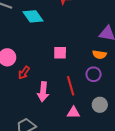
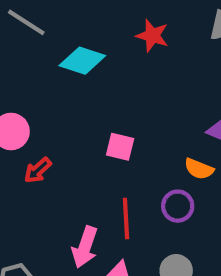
cyan diamond: (33, 16) -> (82, 61), turned -50
pink arrow: (43, 92) -> (85, 247), moved

